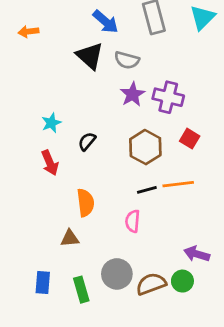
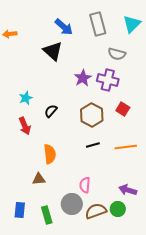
gray semicircle: (127, 60) -> (117, 54), moved
orange line: (178, 184) -> (126, 147), moved
pink semicircle: (133, 221) -> (85, 185), moved

